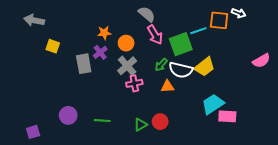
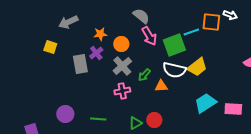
gray arrow: (34, 20) -> (68, 22), moved, turned -36
green arrow: (161, 65) -> (144, 75), moved
pink cross: (134, 83) -> (122, 91), moved
pink rectangle: (227, 116) -> (233, 109), moved

